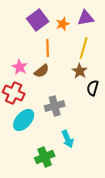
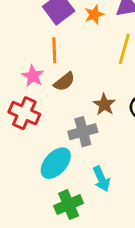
orange line: (48, 48) -> (54, 50), moved
brown star: (80, 71) -> (104, 105), moved
cyan ellipse: (24, 120) -> (56, 163), moved

